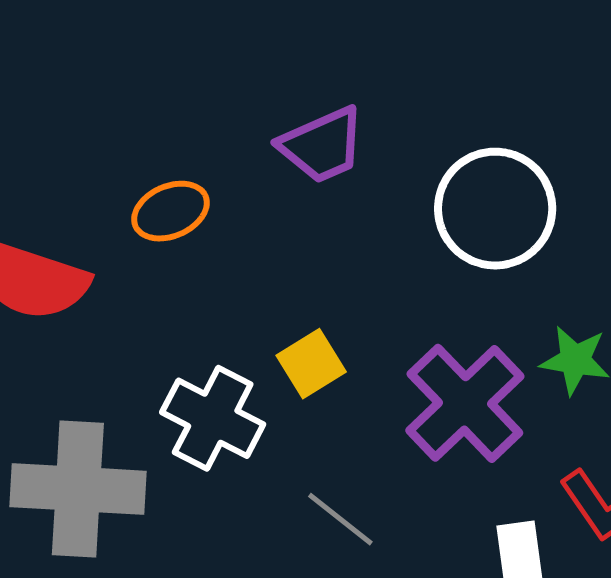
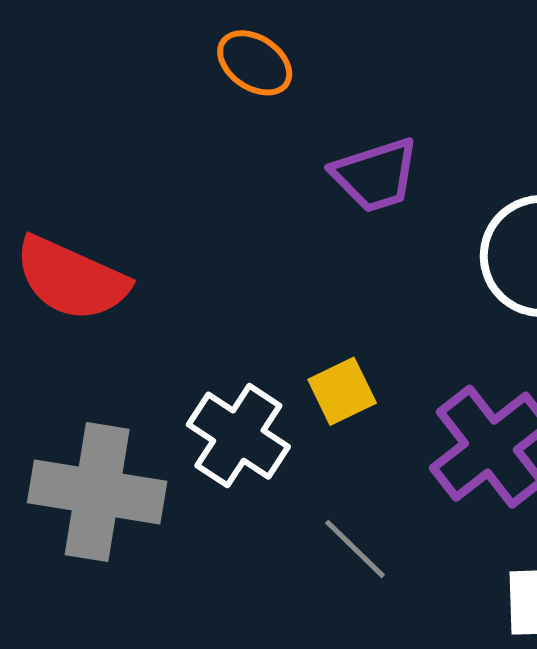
orange ellipse: (171, 211) -> (255, 63), moved, turned 52

